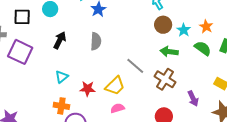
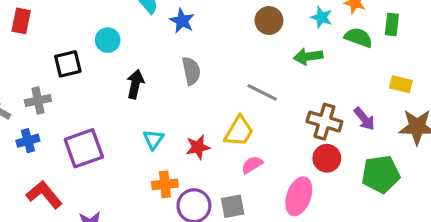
brown circle: (163, 25) -> (269, 20), moved
purple square: (20, 52) -> (84, 148), moved, turned -30
brown cross: (165, 79) -> (324, 122), moved

